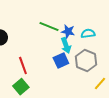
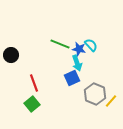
cyan semicircle: (88, 33) -> (91, 45), moved, turned 56
gray hexagon: (86, 60) -> (95, 94), moved

